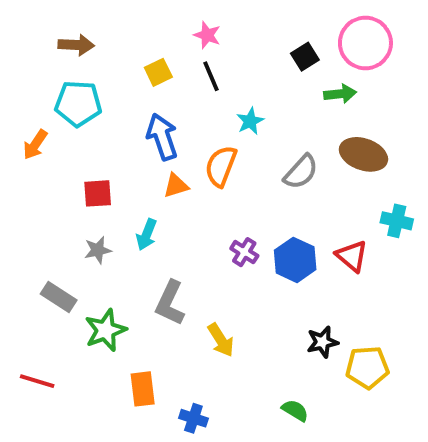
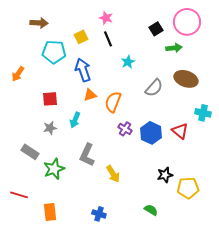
cyan pentagon: (78, 104) -> (54, 52), moved
orange semicircle: (221, 166) -> (113, 102), moved
orange rectangle: (143, 389) -> (50, 212), moved

